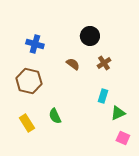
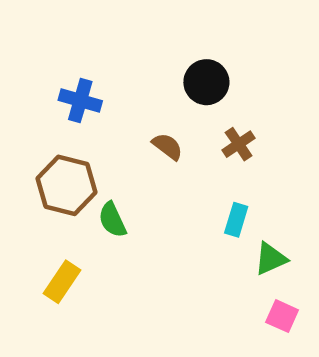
green semicircle: (55, 116) -> (112, 220), moved
yellow rectangle: (27, 123) -> (62, 282), turned 66

